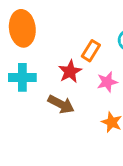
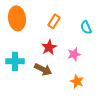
orange rectangle: (91, 51) -> (54, 21), moved
cyan cross: (22, 77) -> (15, 61), moved

